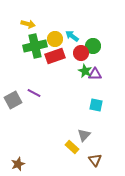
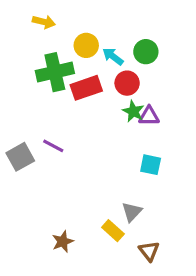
yellow arrow: (28, 24) -> (44, 22), moved
yellow circle: (55, 39) -> (86, 45), moved
green circle: (93, 46) -> (146, 52), moved
brown star: (18, 164) -> (63, 242), moved

